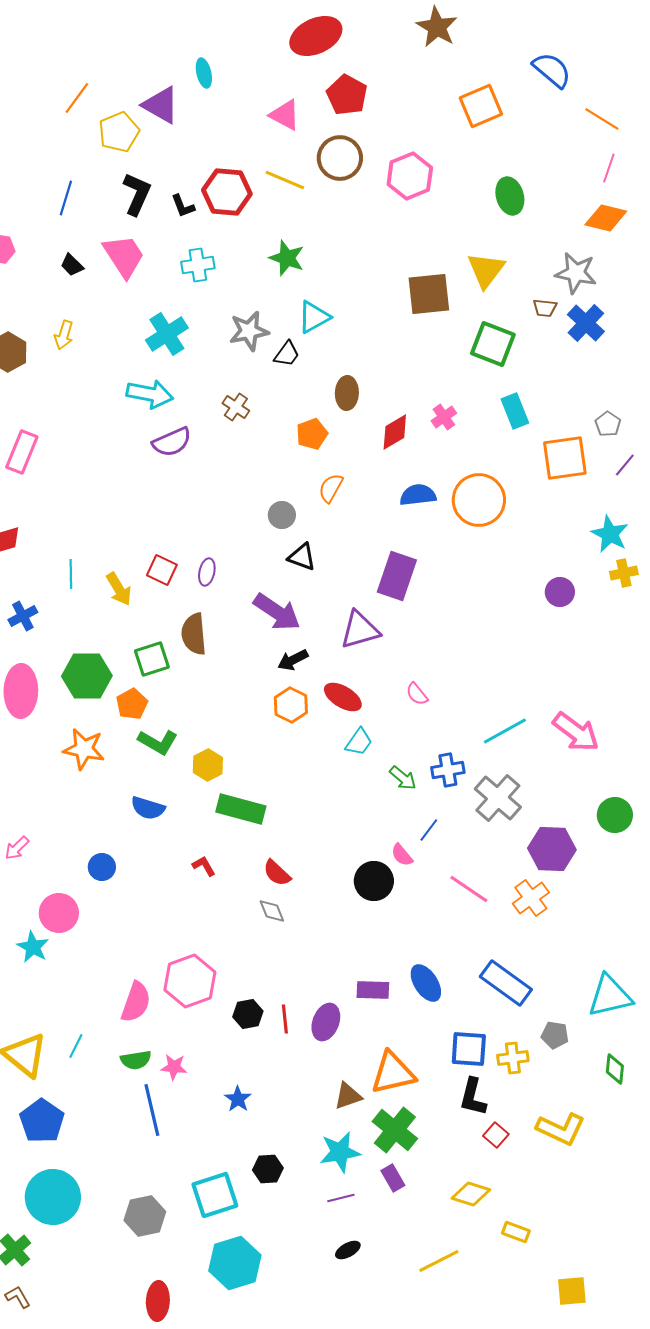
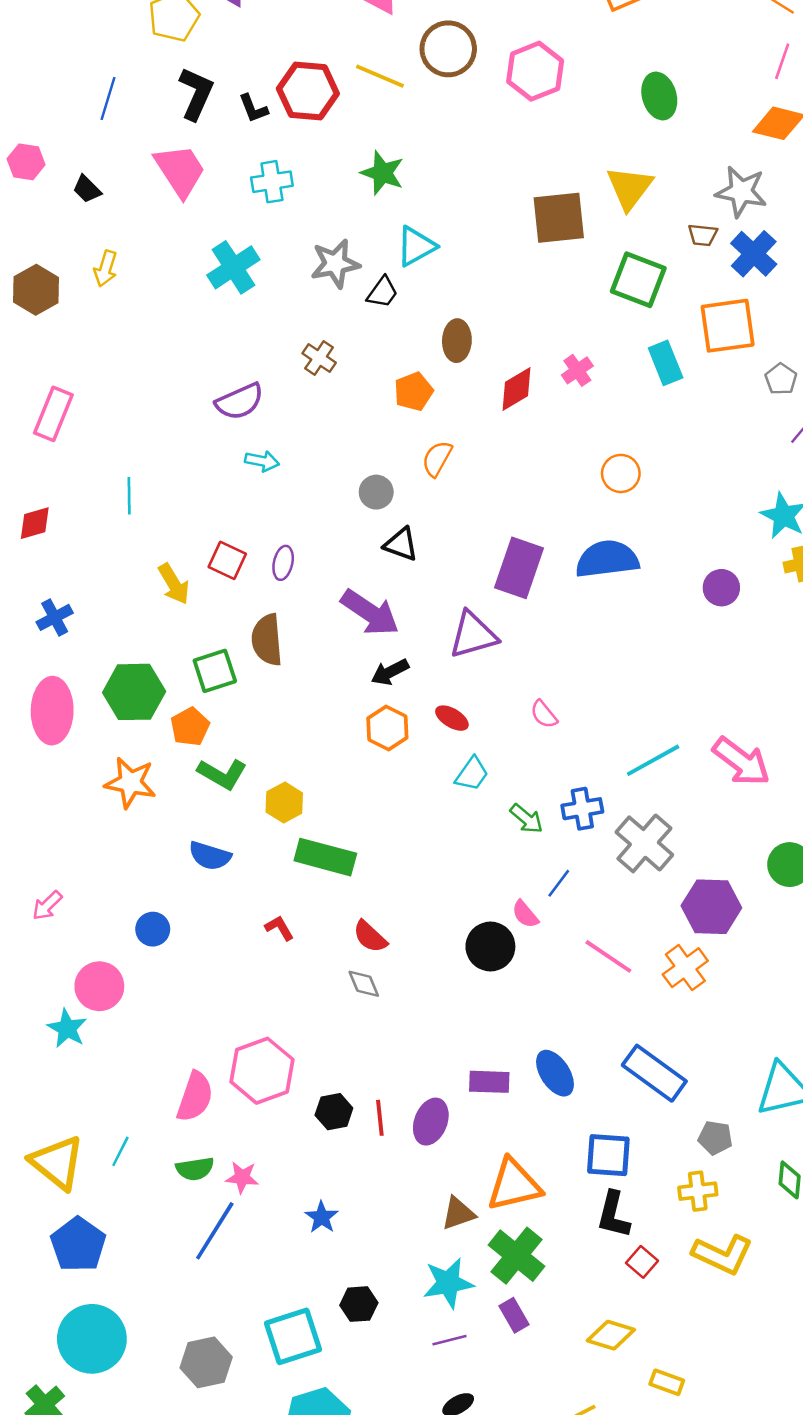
black trapezoid: (72, 265) -> (87, 189), moved
cyan arrow: (150, 394) -> (262, 461), moved, size x0.6
orange square: (565, 458) -> (728, 326), moved
blue semicircle: (418, 495) -> (607, 559), moved, size x1.4
orange circle: (479, 500) -> (621, 473), size x0.6
cyan line: (71, 574) -> (129, 496), moved
red ellipse: (343, 697) -> (452, 718), size x0.7
yellow cross: (513, 1058) -> (698, 1191), moved
blue line: (152, 1110) -> (215, 1231), turned 45

